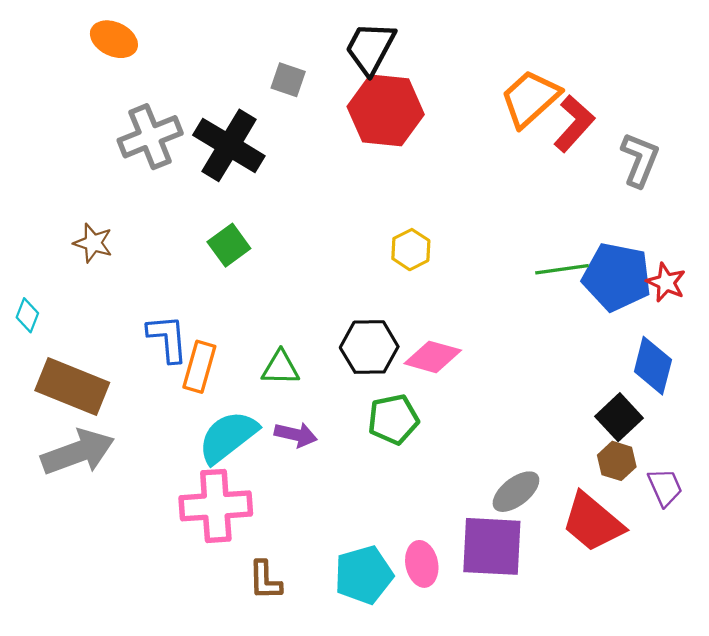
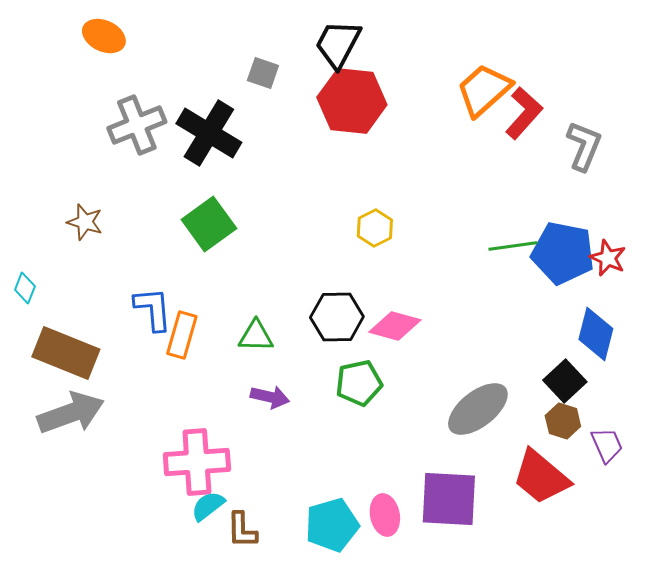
green square: (229, 245) -> (209, 224), size x1.4
cyan semicircle: (228, 437) -> (208, 506), moved, size x0.6
gray ellipse: (516, 492) -> (478, 409), moved, size x1.4

